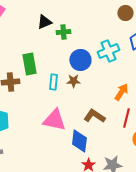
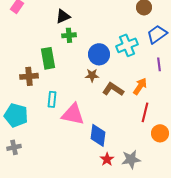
green cross: (63, 32) -> (69, 35), moved
cyan rectangle: (53, 82) -> (52, 99), moved
brown L-shape: (94, 116) -> (113, 89), moved

